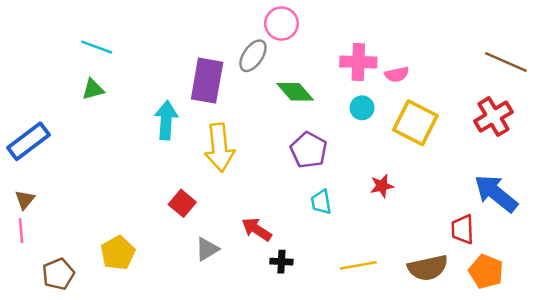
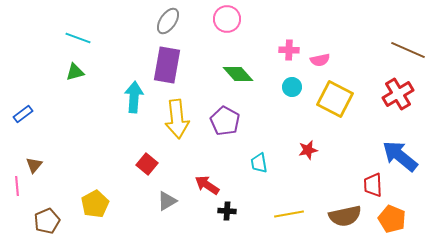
gray ellipse: (253, 56) -> (168, 21), moved
pink cross: (358, 62) -> (289, 50), size x0.7
blue rectangle: (29, 141) -> (23, 114), size x0.6
purple pentagon: (309, 150) -> (225, 121), moved
brown triangle: (25, 200) -> (34, 165), moved

